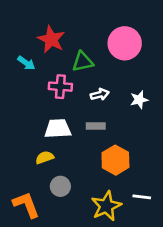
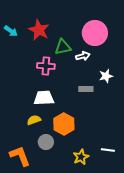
cyan arrow: (26, 63) -> (11, 31), moved
white arrow: (100, 94) -> (83, 56), moved
gray rectangle: (96, 126) -> (86, 89), moved
orange hexagon: (115, 160) -> (64, 124), moved
yellow star: (106, 206) -> (81, 157), size x0.7

